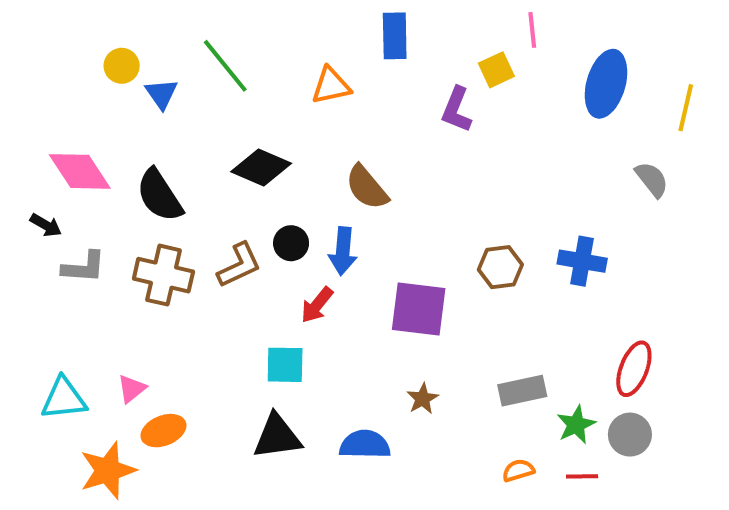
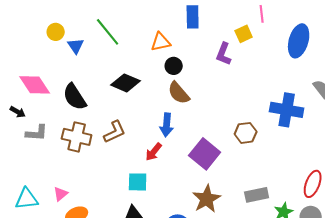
black circle: (291, 243) -> (174, 66), moved
blue cross: (582, 261) -> (287, 110), moved, size x1.4
purple square: (419, 309) -> (205, 154), turned 32
brown star: (423, 399) -> (207, 199), size x1.8

